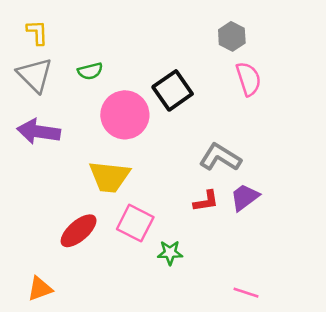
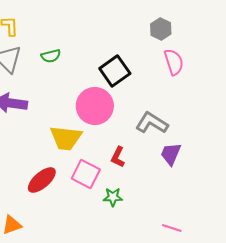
pink circle: (125, 115) -> (95, 106), moved
purple trapezoid: (245, 197) -> (171, 154), turned -30
red L-shape: (206, 201) -> (118, 157), moved, turned 125

